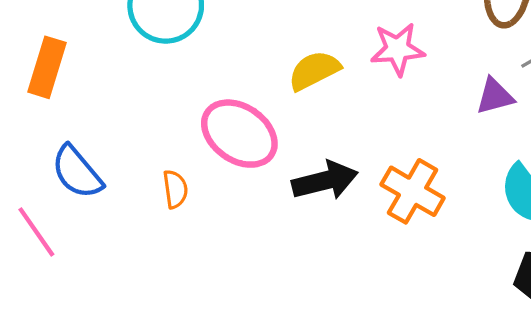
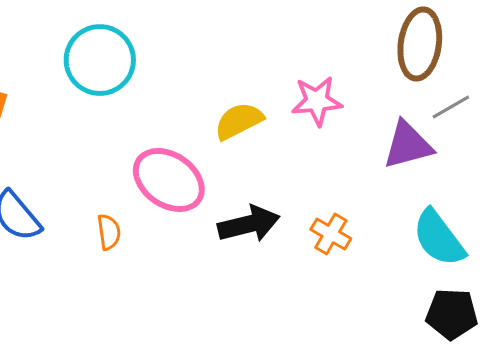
purple triangle: (495, 96) -> (408, 145), size x1.4
orange cross: (413, 191) -> (331, 234), size x0.7

